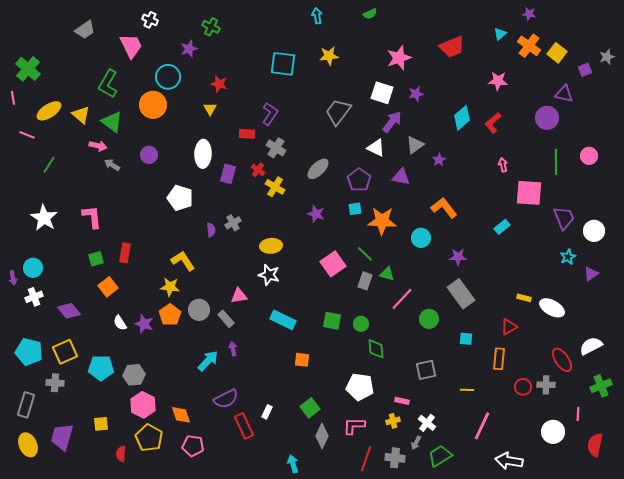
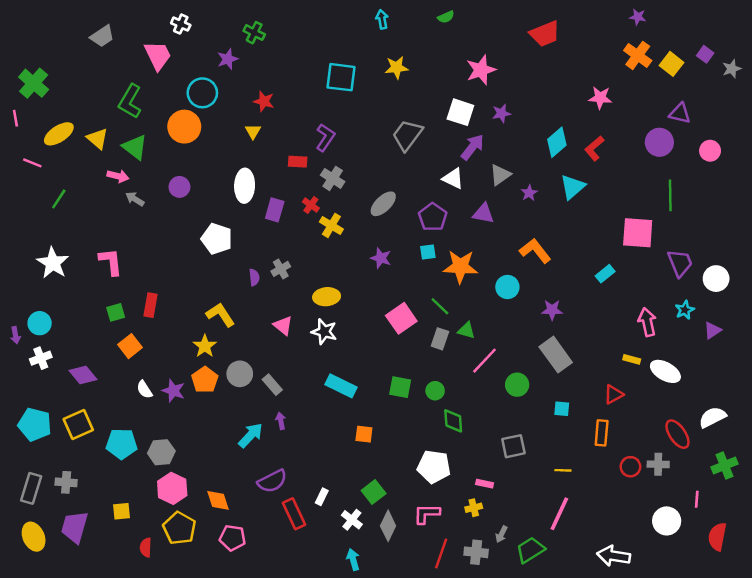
cyan triangle: (500, 34) -> (573, 187), moved, size x1.6
red trapezoid: (452, 47) -> (545, 34), moved
purple square: (585, 70) -> (705, 54), moved, turned -32
pink circle: (589, 156) -> (710, 151), moved
pink arrow: (503, 165) -> (647, 322), moved, size x1.6
yellow star: (170, 287) -> (205, 346), turned 30
pink triangle: (239, 296) -> (283, 326), moved, turned 48
gray cross: (55, 383) -> (66, 482), moved
white cross: (427, 423) -> (352, 520), moved
pink line: (482, 426) -> (559, 514), moved

